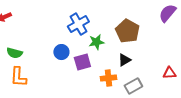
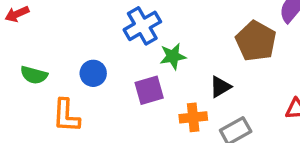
brown pentagon: (127, 31) -> (256, 41), moved
blue circle: (61, 52) -> (93, 73), moved
orange L-shape: (18, 77) -> (66, 116), moved

